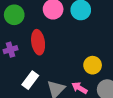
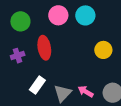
yellow circle: (93, 65) -> (103, 50), moved

